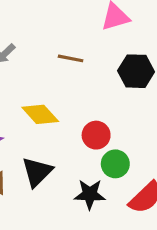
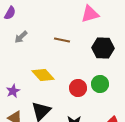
green circle: (115, 164) -> (100, 84), moved

